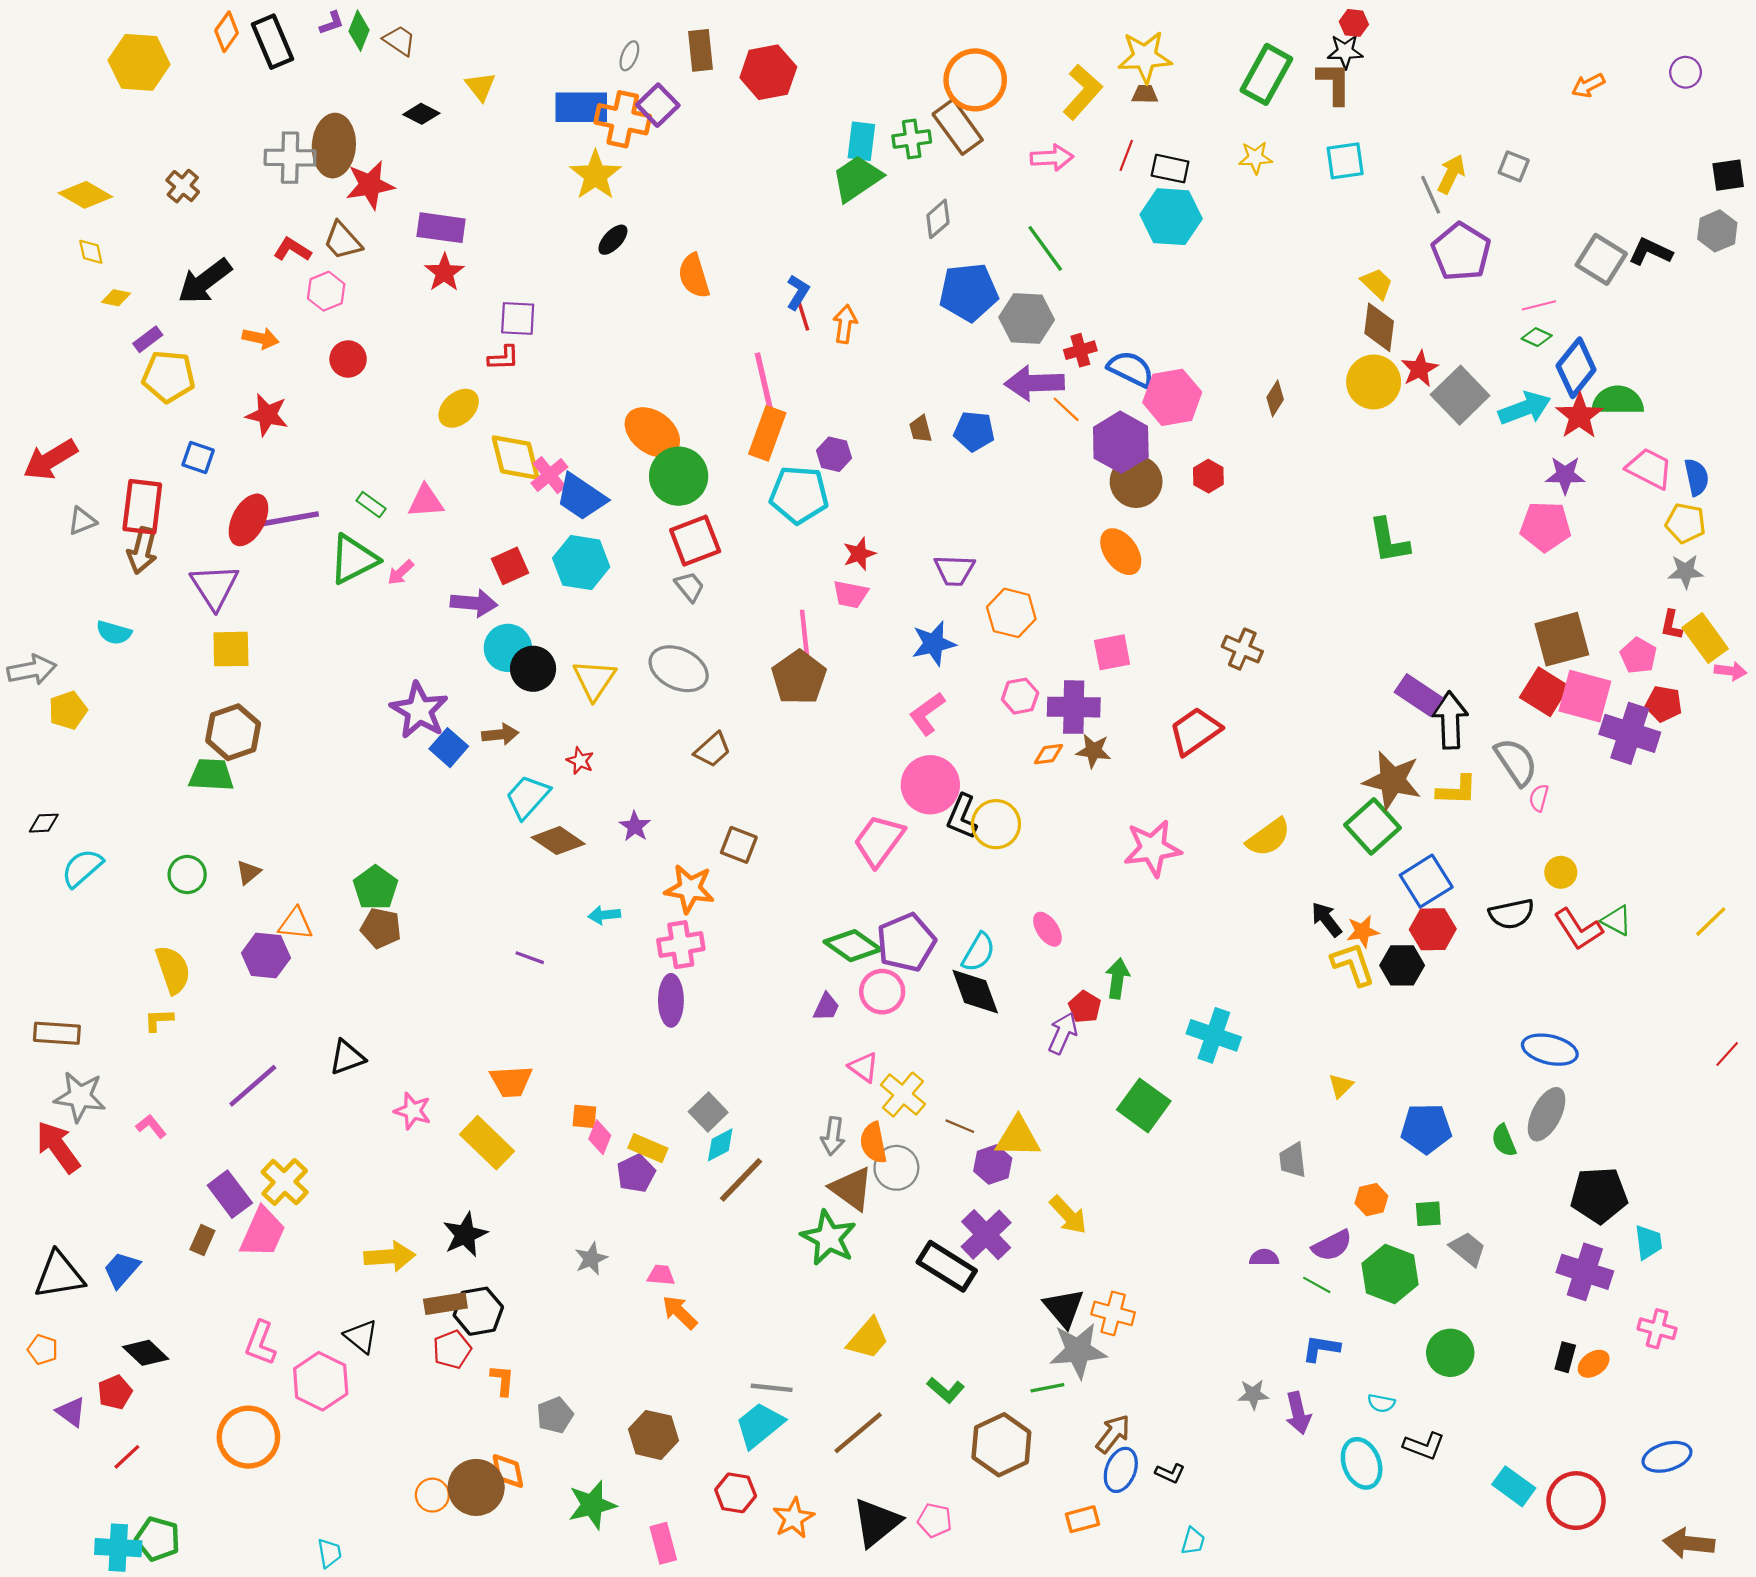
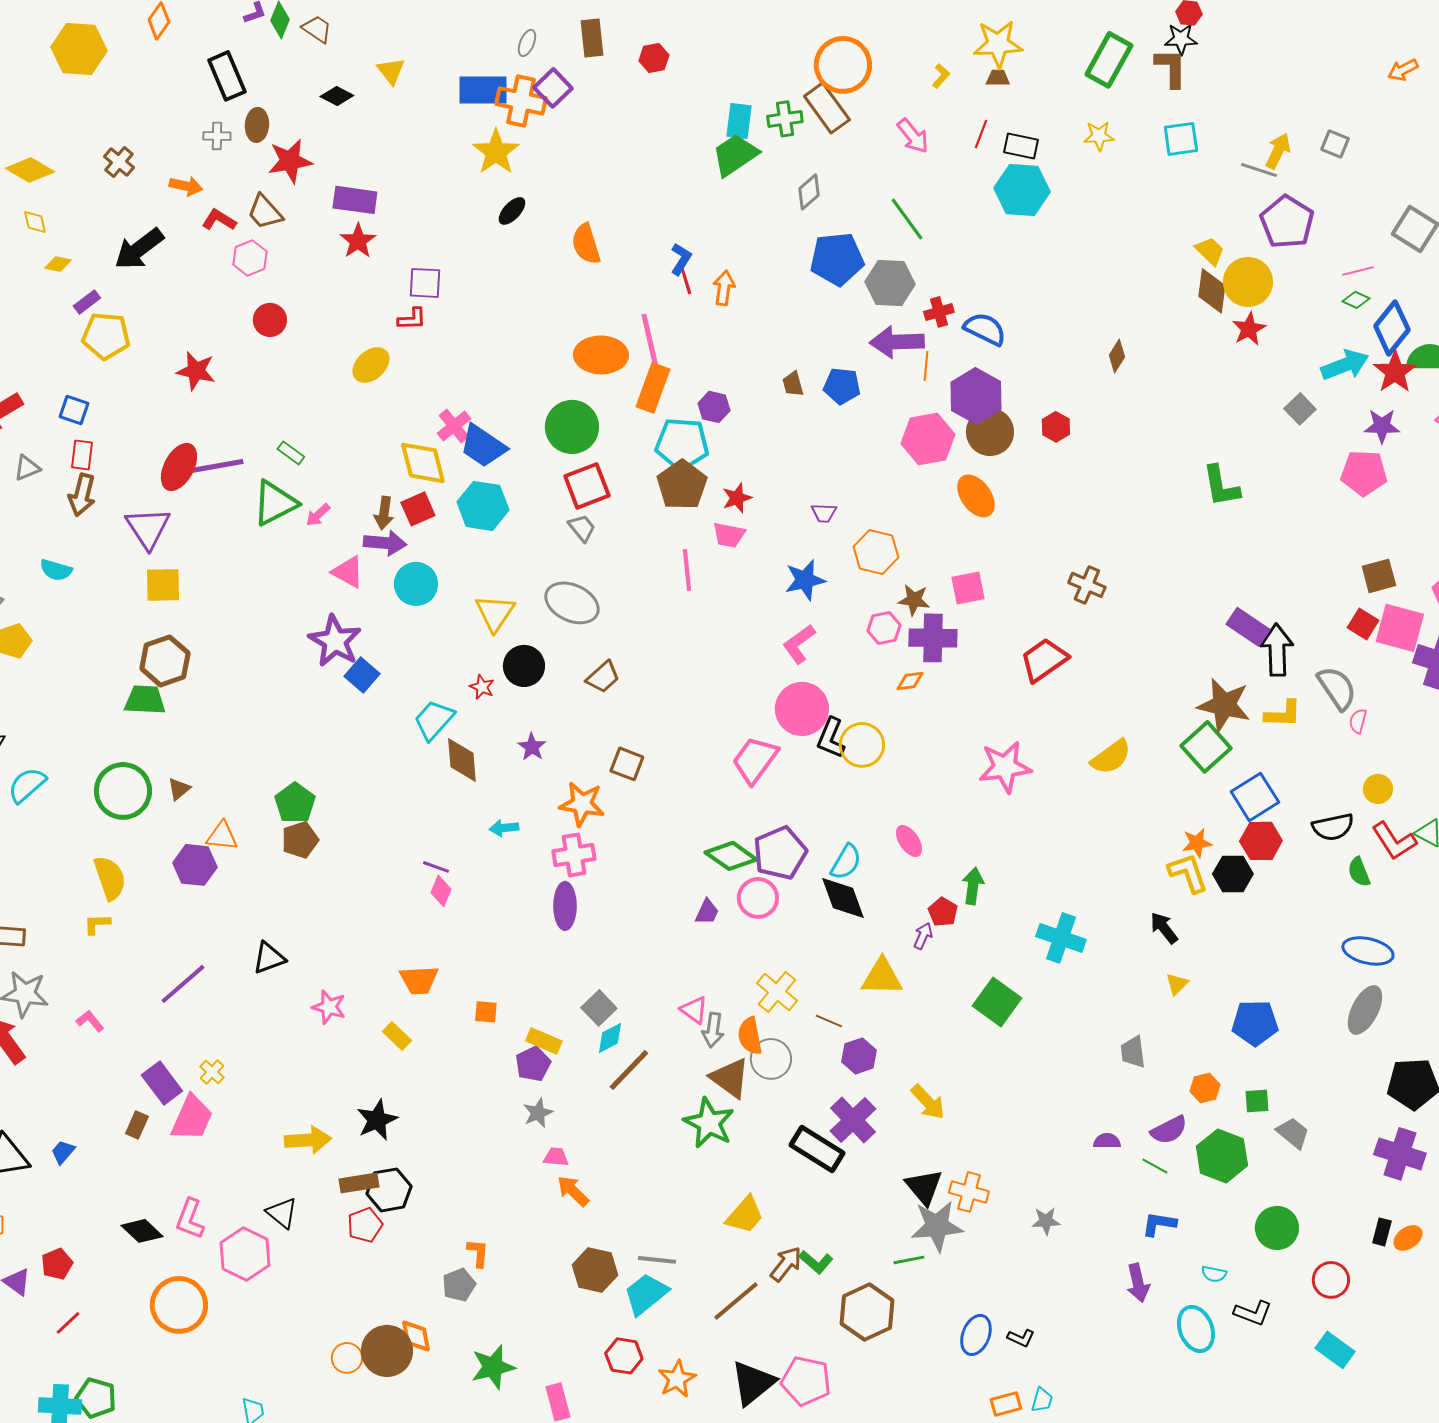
black rectangle: (273, 42) -> (227, 76), moved
red hexagon: (768, 72) -> (654, 58), size x0.6
yellow L-shape: (1082, 92) -> (941, 76), size x0.5
brown ellipse: (334, 146) -> (257, 125), size x0.6
gray cross: (290, 158) -> (217, 136), size x0.6
pink arrow: (1052, 158) -> (913, 136), turned 54
gray line: (1431, 195) -> (1259, 170), turned -48
orange arrow: (260, 338) -> (186, 186), moved
yellow circle: (1374, 382) -> (1248, 282), moved
gray square: (1460, 395) -> (1300, 409), moved, size x0.6
pink hexagon: (1172, 397) -> (928, 439), moved
orange line: (1066, 409) -> (926, 366), turned 52
orange ellipse: (652, 432) -> (601, 355), moved, turned -36
blue square: (198, 458) -> (74, 410), moved
yellow diamond: (516, 458) -> (423, 463), moved
pink triangle: (426, 501) -> (348, 572), moved, turned 33
red rectangle: (142, 507) -> (82, 455), size x0.6
purple trapezoid: (954, 570) -> (824, 513), size x0.7
brown square: (1562, 639) -> (1379, 576), size x0.7
black circle: (533, 669) -> (524, 666), moved
brown pentagon: (799, 677) -> (682, 485), moved
red square: (1544, 692) -> (1363, 624), size x0.7
brown arrow: (500, 734) -> (384, 513), moved, turned 104
brown star: (1093, 751) -> (914, 600), moved
brown diamond: (558, 841) -> (462, 760), turned 51
green circle: (187, 875) -> (123, 791), size x1.6
black arrow: (1327, 919) -> (1164, 928), moved
brown pentagon: (381, 928) -> (300, 840), turned -30
purple arrow: (1063, 1033) -> (923, 936), size x0.7
pink triangle: (864, 1067) -> (694, 1010), moved
pink diamond: (600, 1137) -> (441, 891), moved
yellow triangle: (1018, 1137) -> (882, 977), moved
green semicircle: (1504, 1140) -> (1359, 872), moved
yellow rectangle: (487, 1143) -> (397, 1036), size x0.6
yellow cross: (285, 1182) -> (212, 1072), size x0.6
gray star: (591, 1259) -> (538, 1113), moved
blue trapezoid: (121, 1270) -> (63, 1152), size x0.7
black diamond: (146, 1353) -> (142, 1231), moved
orange L-shape: (502, 1380) -> (478, 1253), moved
gray star: (1253, 1394) -> (1046, 1221), moved
brown arrow: (1113, 1434) -> (786, 1264), moved
brown hexagon: (653, 1435) -> (595, 1270), moved
red circle: (1576, 1501) -> (1331, 1280), moved, size x0.7
orange rectangle: (1082, 1519) -> (1006, 1404), moved
pink pentagon: (935, 1520) -> (806, 1381), size x1.6

